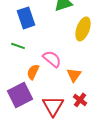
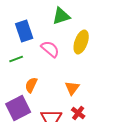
green line: (18, 46) -> (16, 59), turned -40
pink semicircle: (52, 59) -> (50, 49), moved

